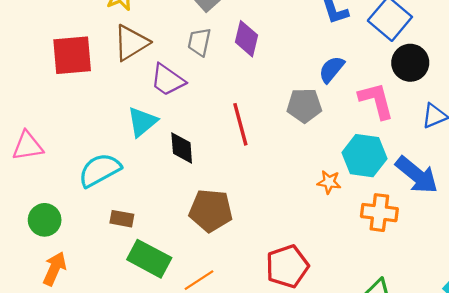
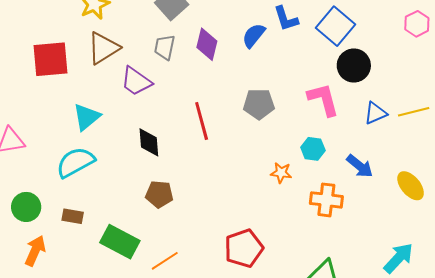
blue semicircle: (332, 69) -> (254, 35), moved
cyan triangle: (142, 122) -> (87, 117), moved
cyan hexagon: (364, 156) -> (313, 149), size x0.6
blue arrow: (417, 175) -> (360, 166), size x0.7
brown pentagon: (211, 211) -> (159, 194), moved, size x0.7
brown rectangle: (122, 219) -> (73, 216), moved

